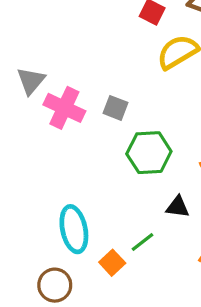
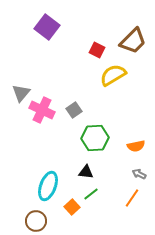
gray square: (115, 108) -> (74, 110), turned 35
black triangle: (178, 207) -> (86, 172), moved
cyan ellipse: (74, 229) -> (48, 186), turned 32

